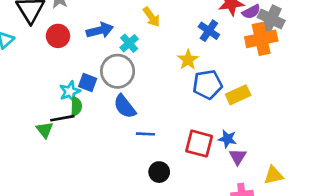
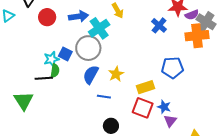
cyan cross: (129, 43) -> (99, 28), size x1.5
yellow star: (188, 60) -> (116, 74), moved
blue pentagon: (207, 85) -> (172, 68), moved
yellow rectangle: (238, 95) -> (146, 87), moved
blue semicircle: (125, 106) -> (91, 75), turned 60
green triangle: (45, 130) -> (24, 101), moved, size x1.5

